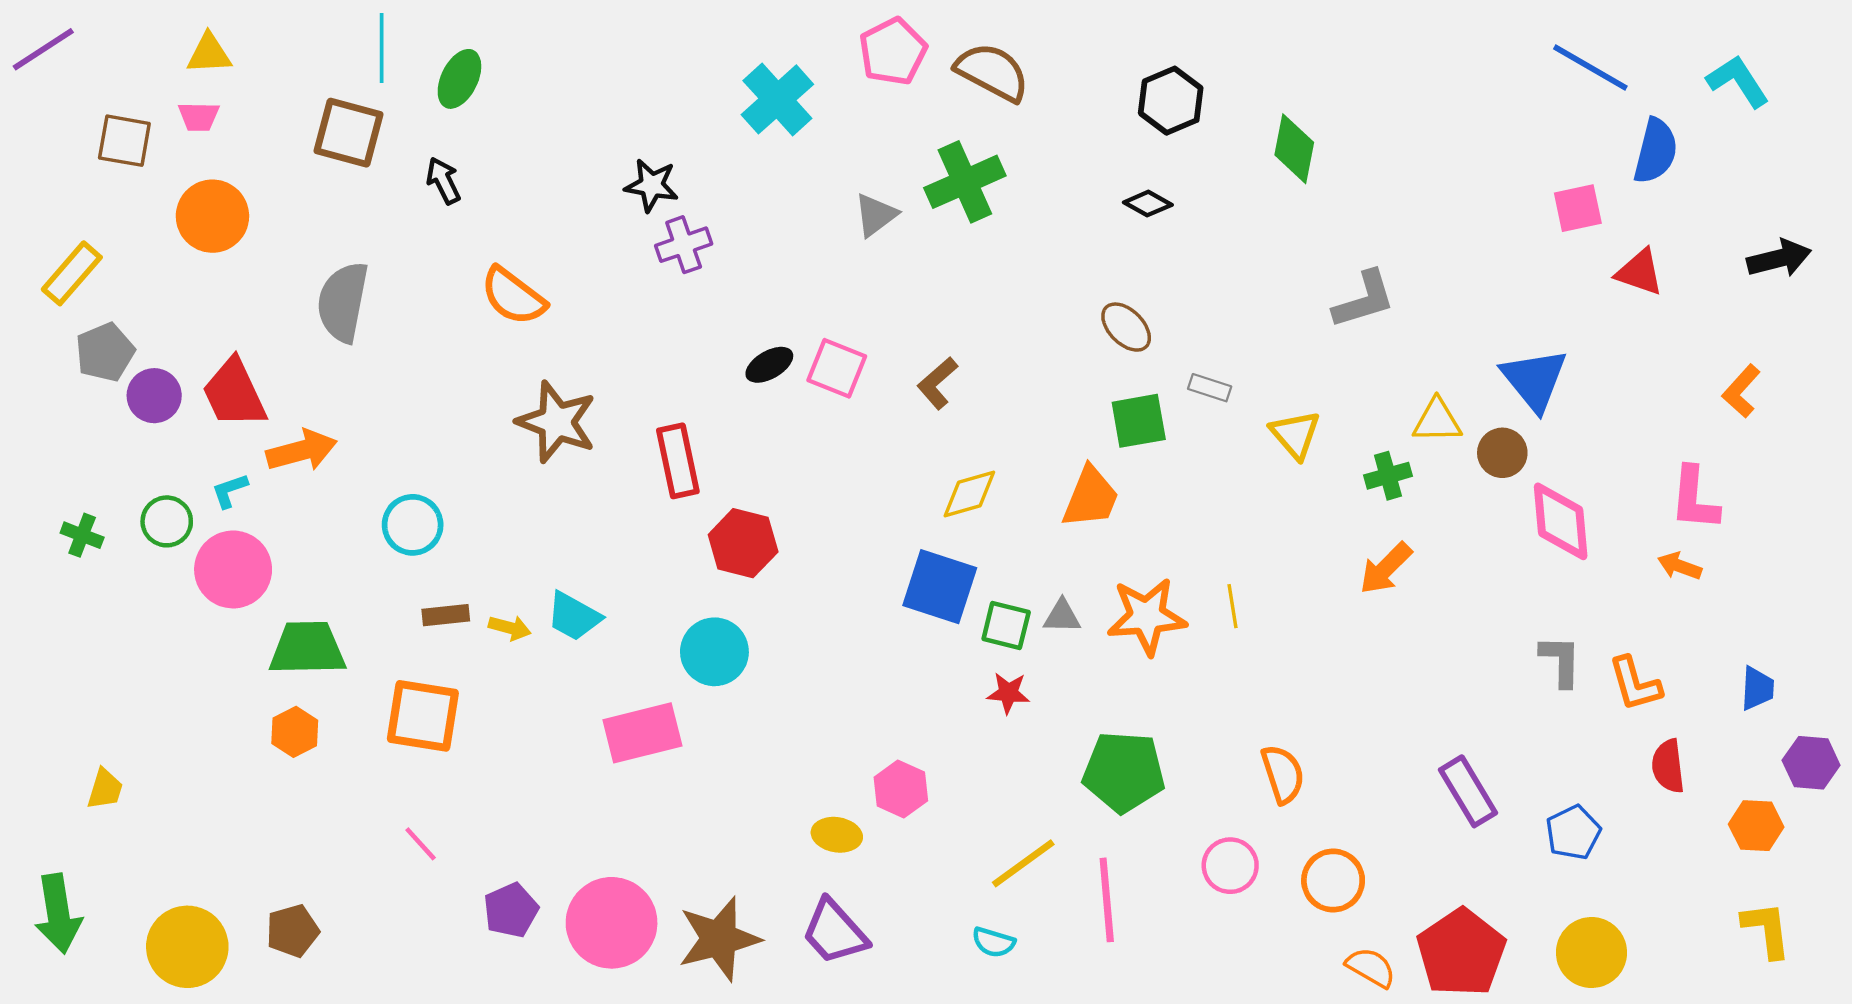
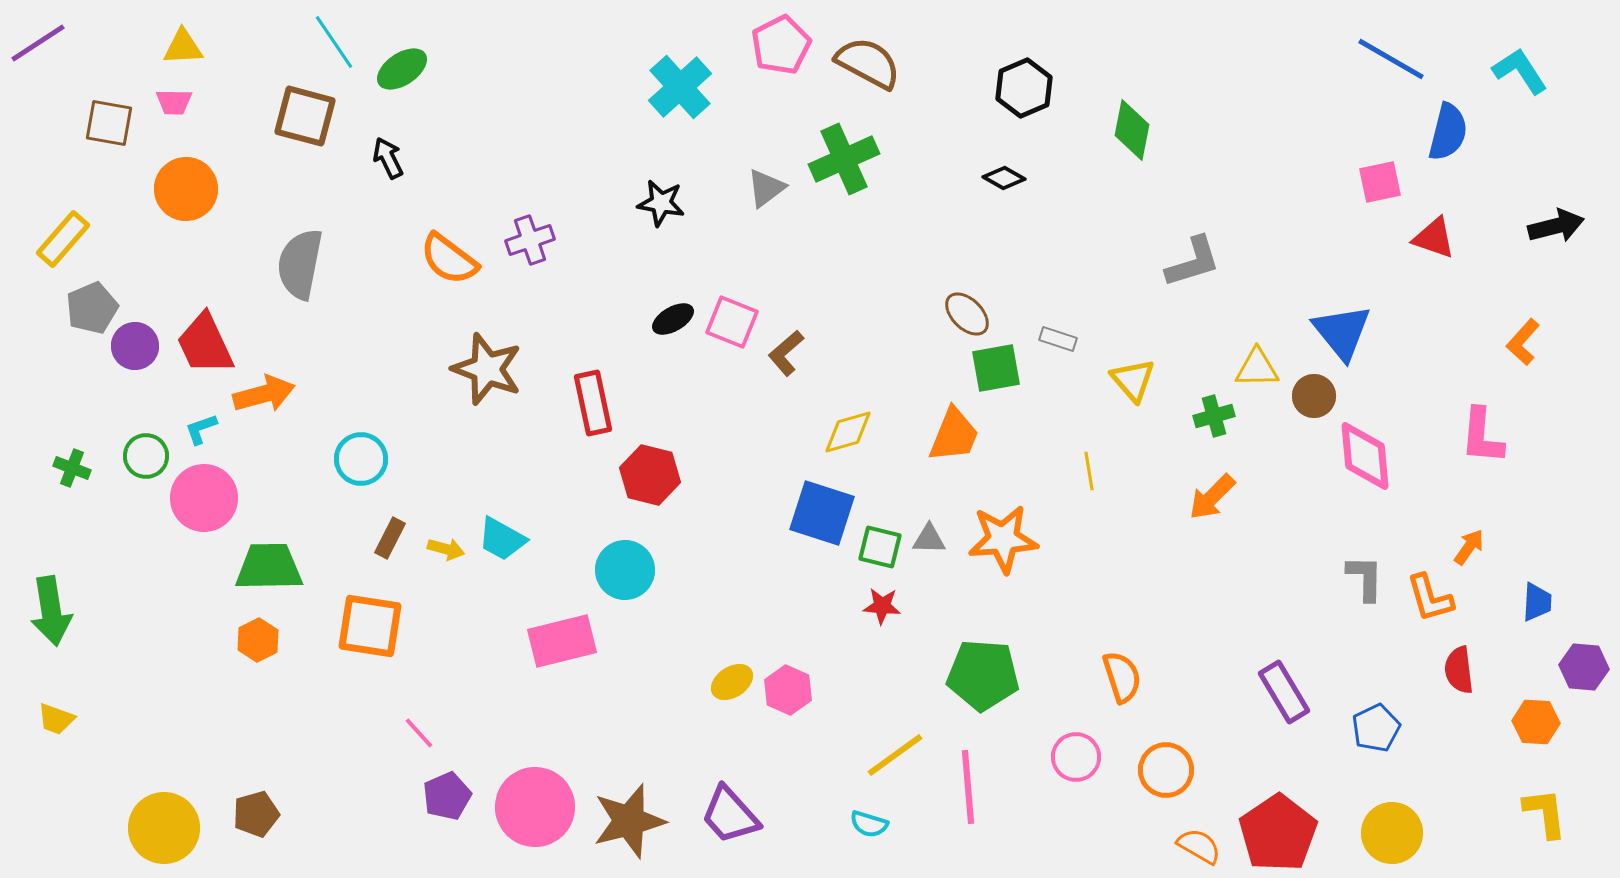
cyan line: (382, 48) -> (334, 42), turned -34
green ellipse: (459, 79) -> (402, 69), turned 30
black star: (652, 185) -> (661, 203), moved
purple cross: (684, 245) -> (530, 240), moved
brown ellipse: (1126, 327) -> (967, 314), moved
brown L-shape: (937, 383) -> (786, 353), moved
orange arrow: (1680, 566) -> (1469, 547), moved, turned 105
yellow line: (1232, 606) -> (1089, 471), moved
brown rectangle: (446, 615) -> (390, 538), turned -57
yellow trapezoid: (105, 789) -> (56, 719), moved, turned 93
yellow ellipse: (837, 835) -> (732, 682), moved, turned -42
pink line: (421, 844) -> (419, 733), moved
green arrow: (58, 914) -> (51, 611), moved

